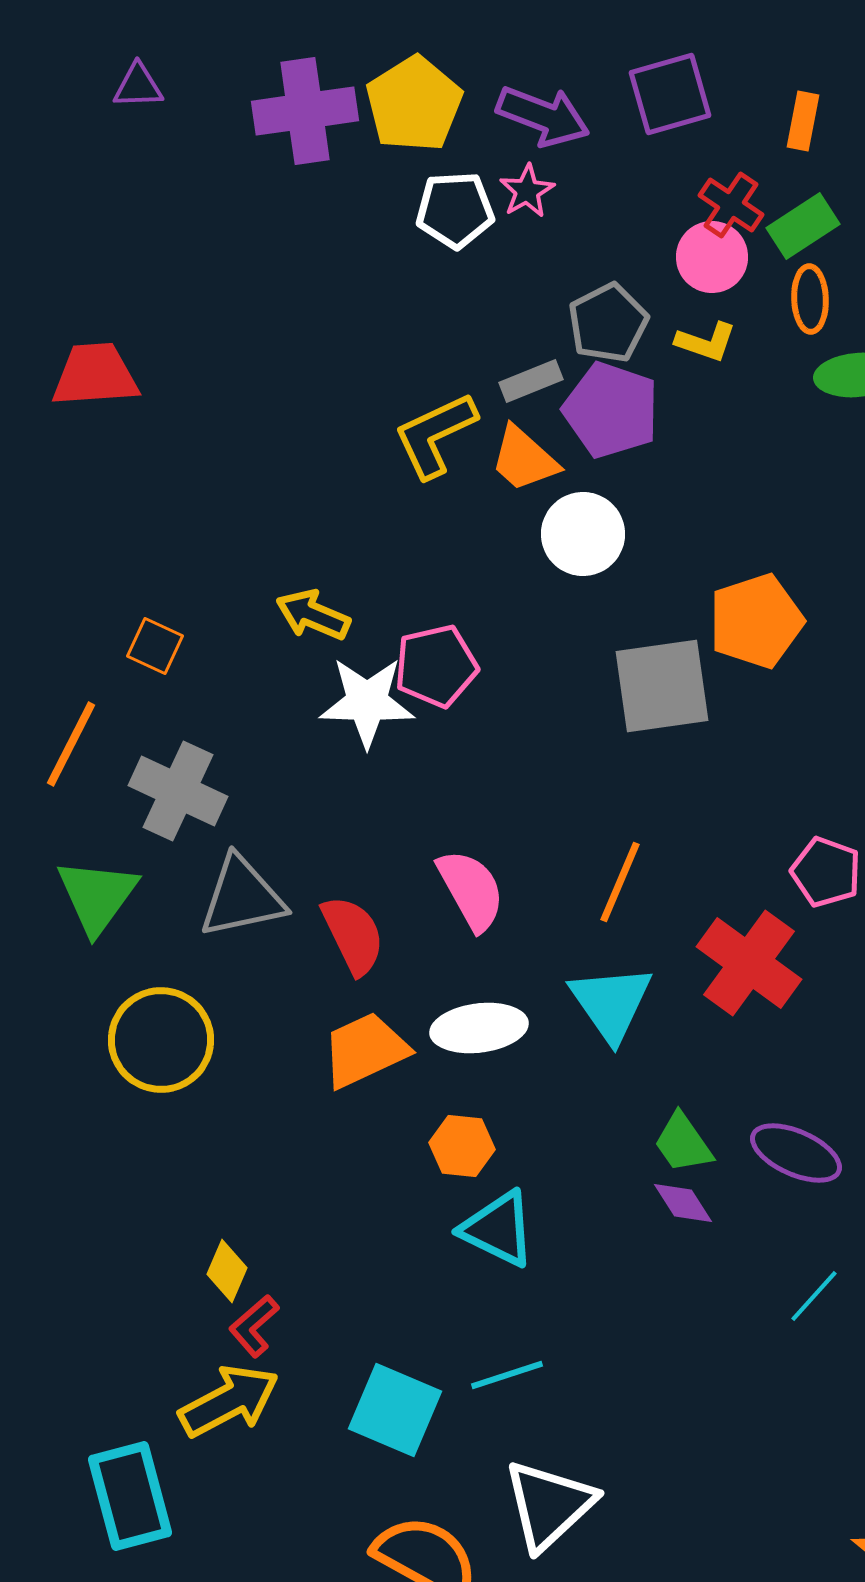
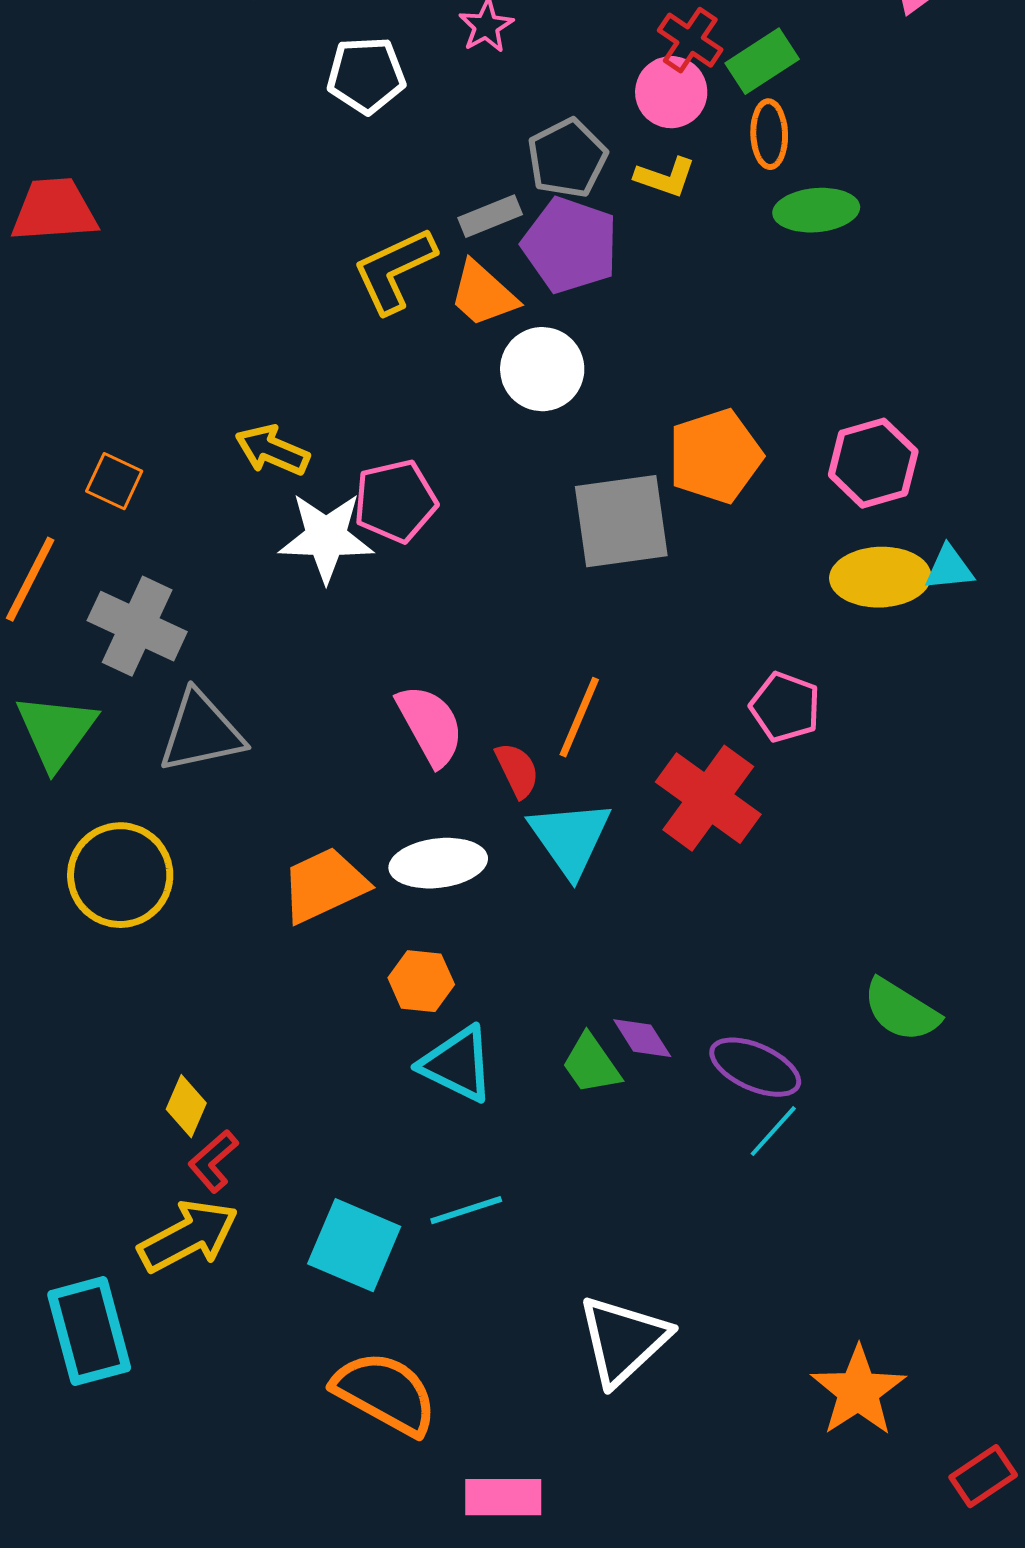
white pentagon: (455, 210) -> (366, 75), moved
red semicircle: (353, 935) -> (517, 770), moved, size x0.7
green trapezoid: (683, 1143) -> (591, 1064), moved
purple ellipse: (796, 1153) -> (755, 1067), moved
white triangle: (549, 1505) -> (623, 1340), moved

